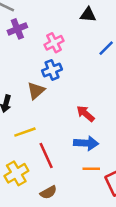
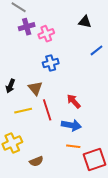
pink cross: (54, 43) -> (46, 34), moved
brown triangle: (36, 91) -> (35, 88), moved, turned -35
red line: (46, 155) -> (47, 110), moved

